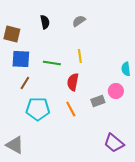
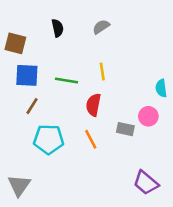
gray rectangle: (98, 101) -> (125, 129), turned 32
gray triangle: (15, 145) -> (19, 185), turned 36

